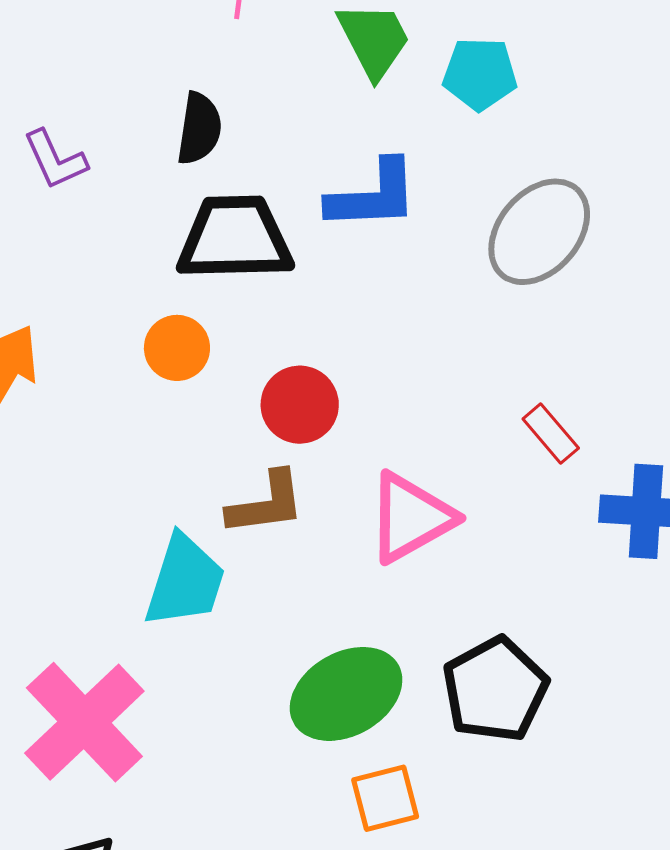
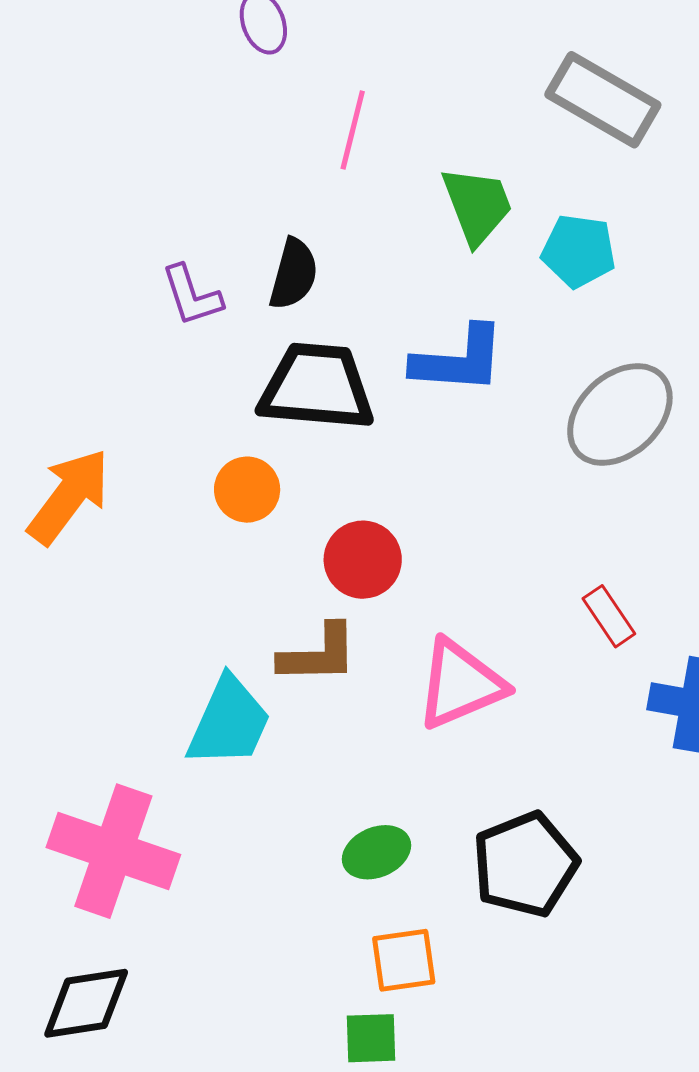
purple L-shape: (55, 160) -> (192, 295), moved
green ellipse: (346, 694) -> (376, 852), size x0.6
pink cross: (84, 722) -> (113, 851), turned -34

